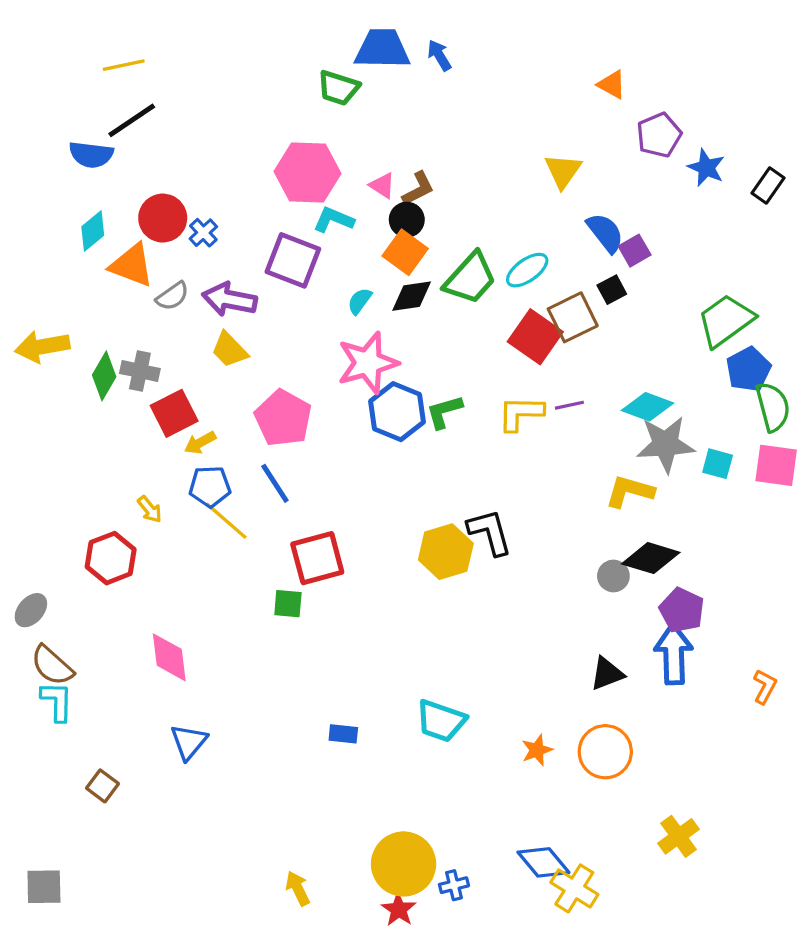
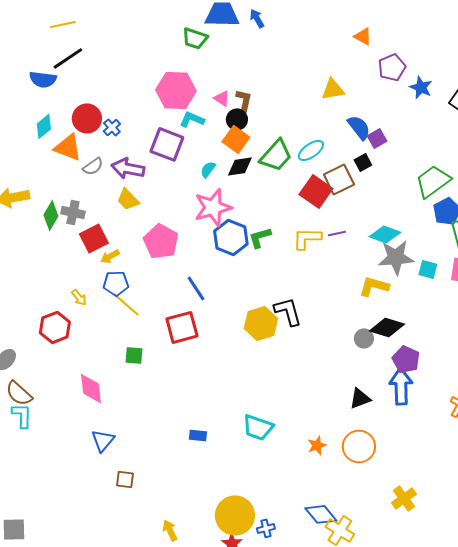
yellow triangle: (563, 171) -> (333, 89), turned 45
brown L-shape: (418, 189) -> (244, 100), turned -50
blue line: (275, 483) -> (196, 288), moved
green square: (288, 604) -> (134, 355), moved
brown square: (103, 786) -> (125, 479), moved, turned -30

